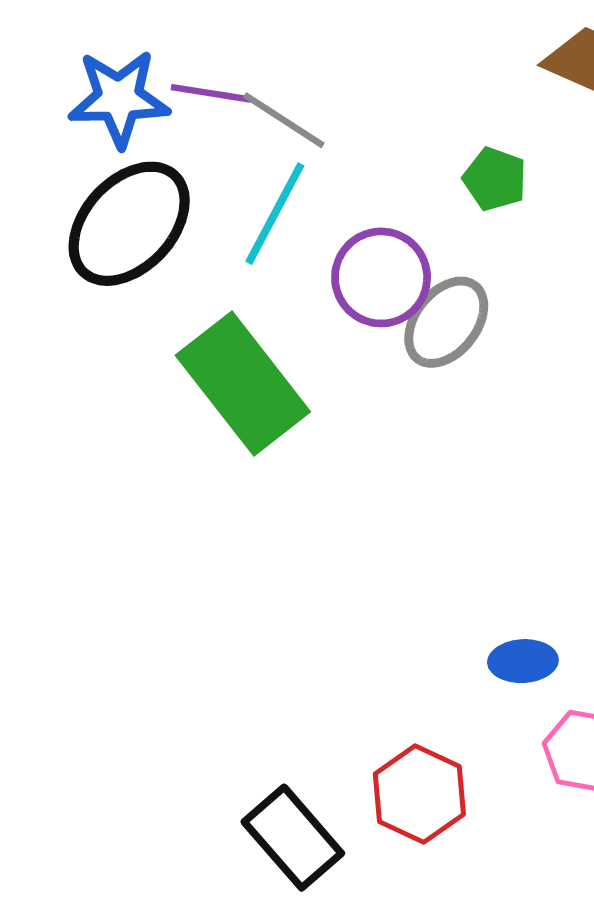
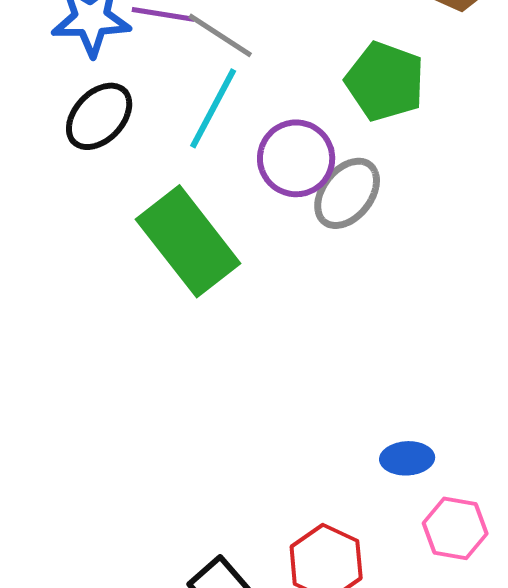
green pentagon: (495, 179) -> (385, 81), size x1.6
black ellipse: (129, 224) -> (99, 116), size x0.7

